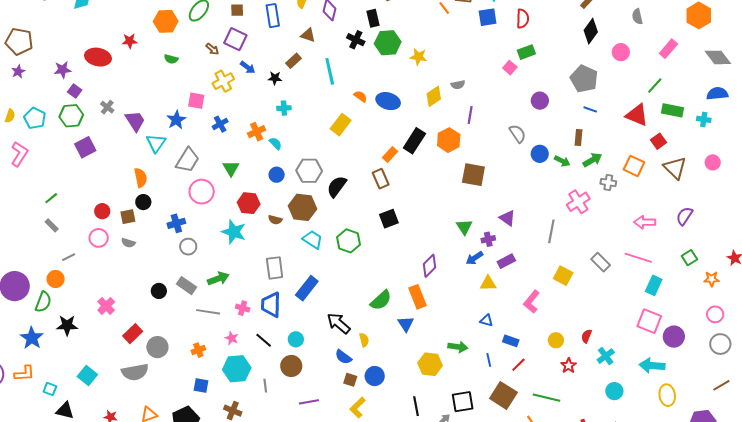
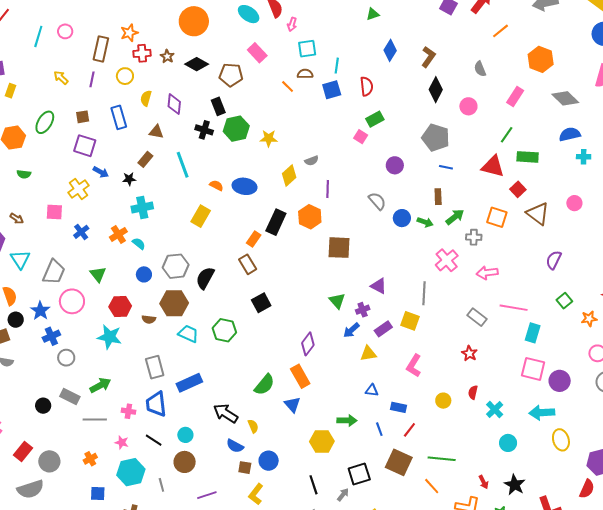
brown arrow: (212, 49) -> (17, 219), moved
cyan cross: (284, 108) -> (142, 207), size x1.5
cyan cross: (704, 119) -> (584, 157), moved
blue star: (176, 120) -> (40, 311), moved
pink arrow: (645, 222) -> (487, 273), moved
yellow square: (563, 276) -> (410, 321), moved
blue rectangle: (307, 288) -> (189, 383), turned 35
red star: (569, 366) -> (469, 353), moved

